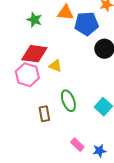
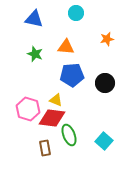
blue pentagon: (86, 24) -> (72, 75), moved
red diamond: (34, 54) -> (52, 118), moved

